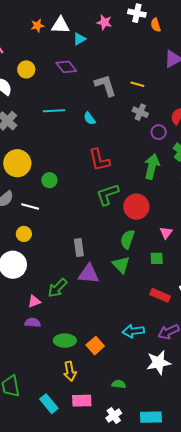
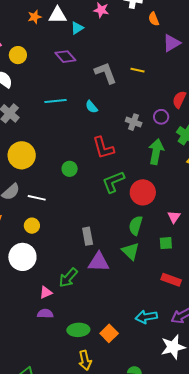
orange semicircle: (156, 25) -> (154, 19), moved
yellow circle: (26, 69) -> (18, 55), moved
gray cross: (140, 112) -> (134, 122), moved
green circle: (49, 180) -> (70, 169), moved

